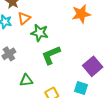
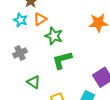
green triangle: (26, 80) -> (34, 82), turned 32

